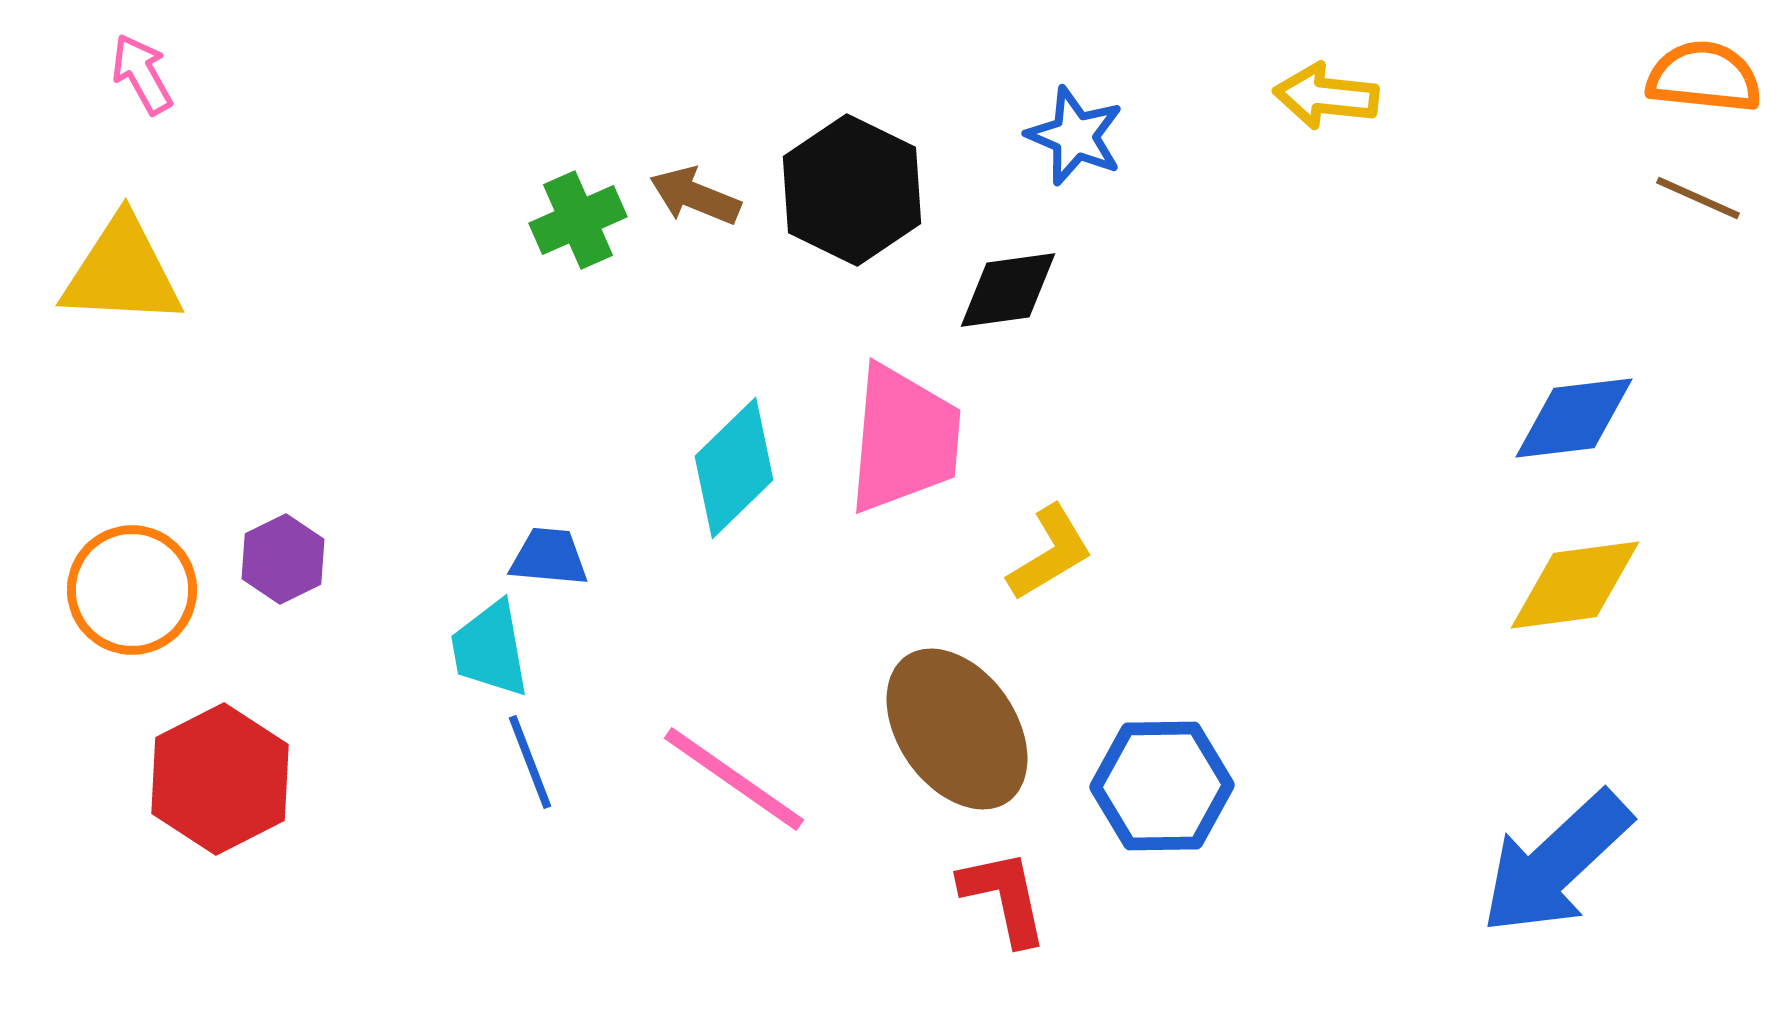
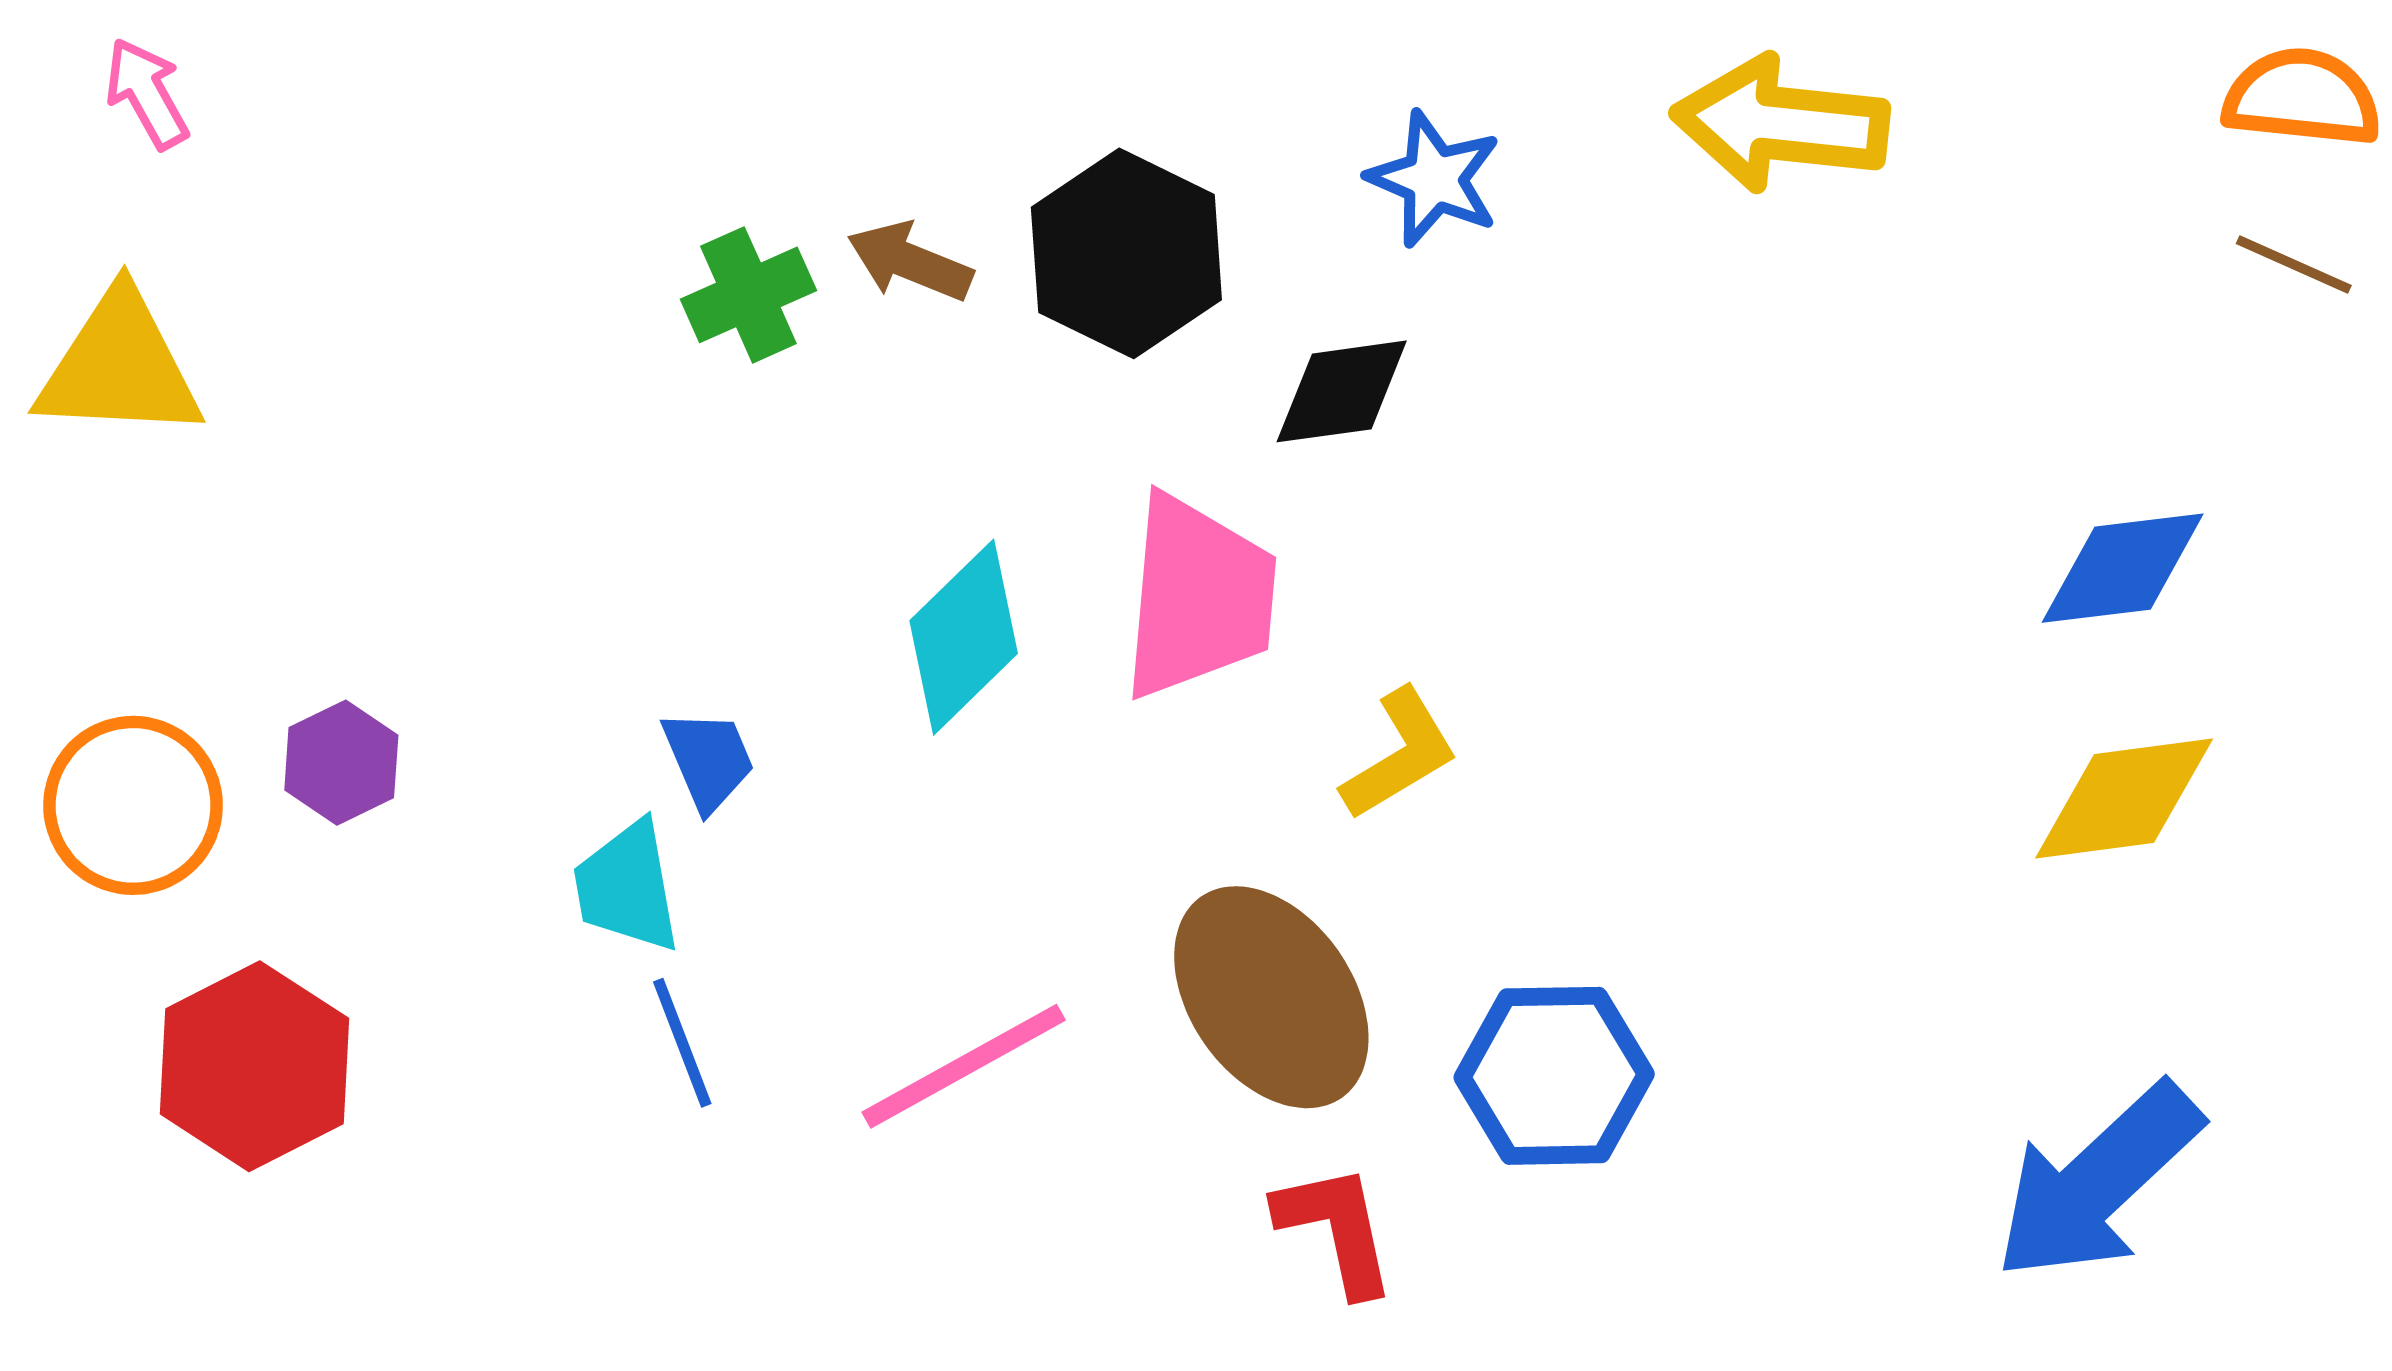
yellow arrow: (1326, 96) -> (1780, 124), size x1.5
blue trapezoid: (549, 557) -> (708, 760), turned 62
pink line: (734, 779) -> (964, 1066), turned -64

